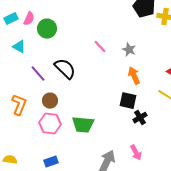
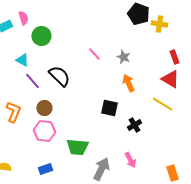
pink semicircle: (29, 19) -> (23, 18), moved, turned -40
cyan triangle: (19, 47) -> (22, 60), moved
black square: (128, 101) -> (109, 108), moved
green trapezoid: (83, 125) -> (77, 147), moved

